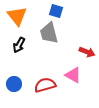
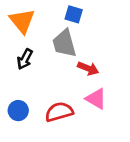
red arrow: (87, 52) -> (88, 68), moved

